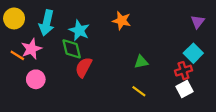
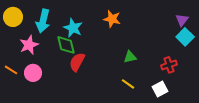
cyan square: (193, 53) -> (185, 37), moved
orange line: (17, 55) -> (11, 70), moved
white square: (185, 89) -> (160, 89), moved

